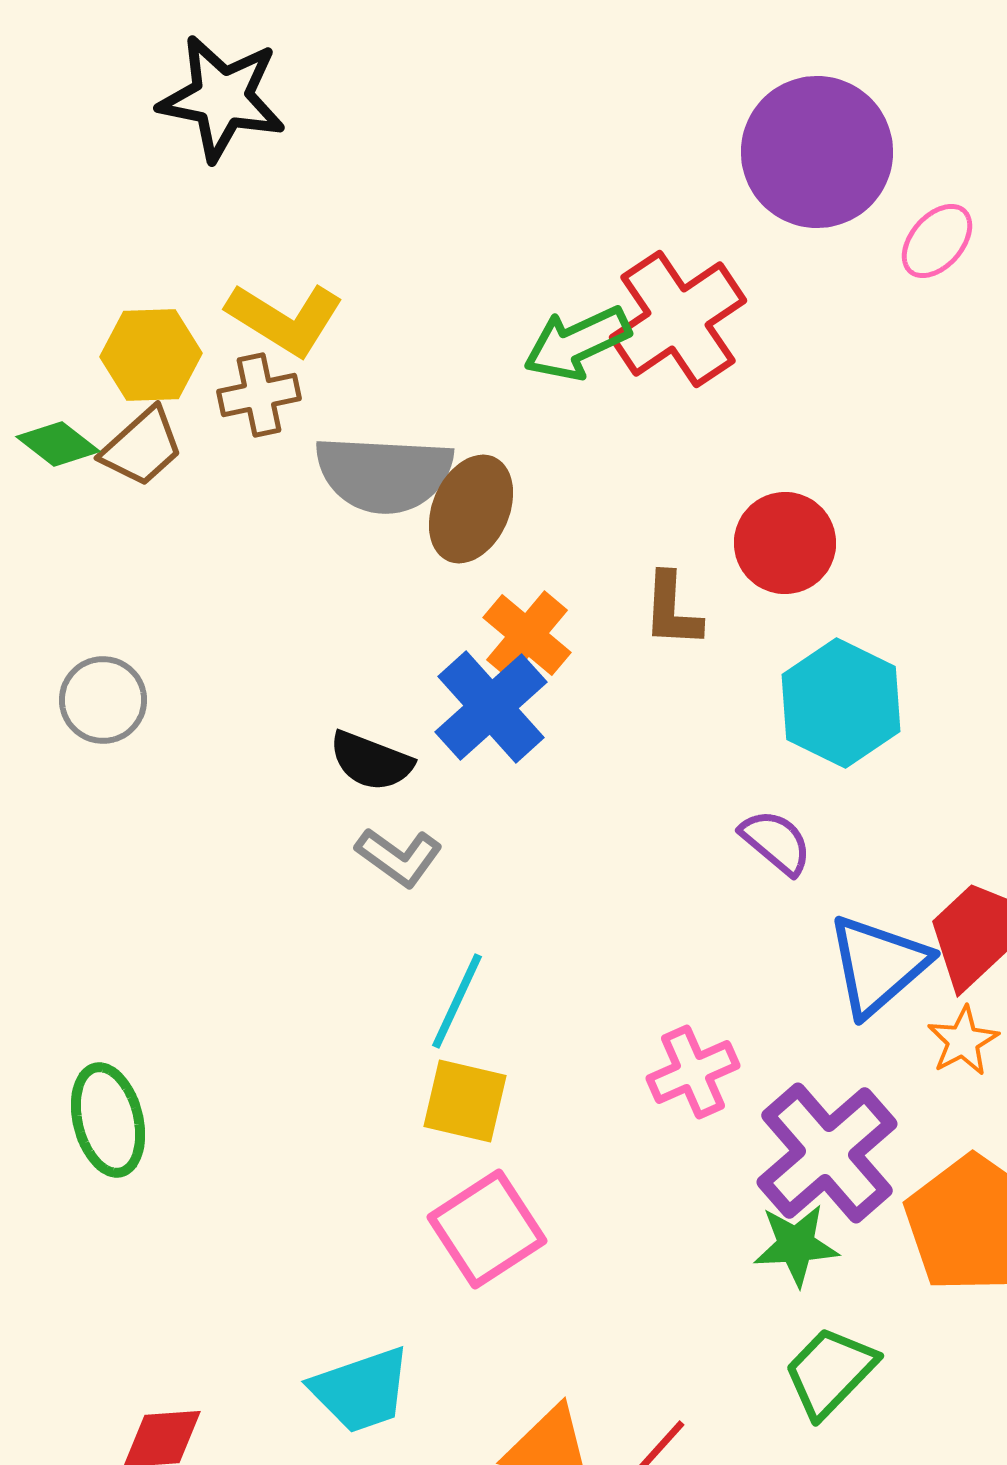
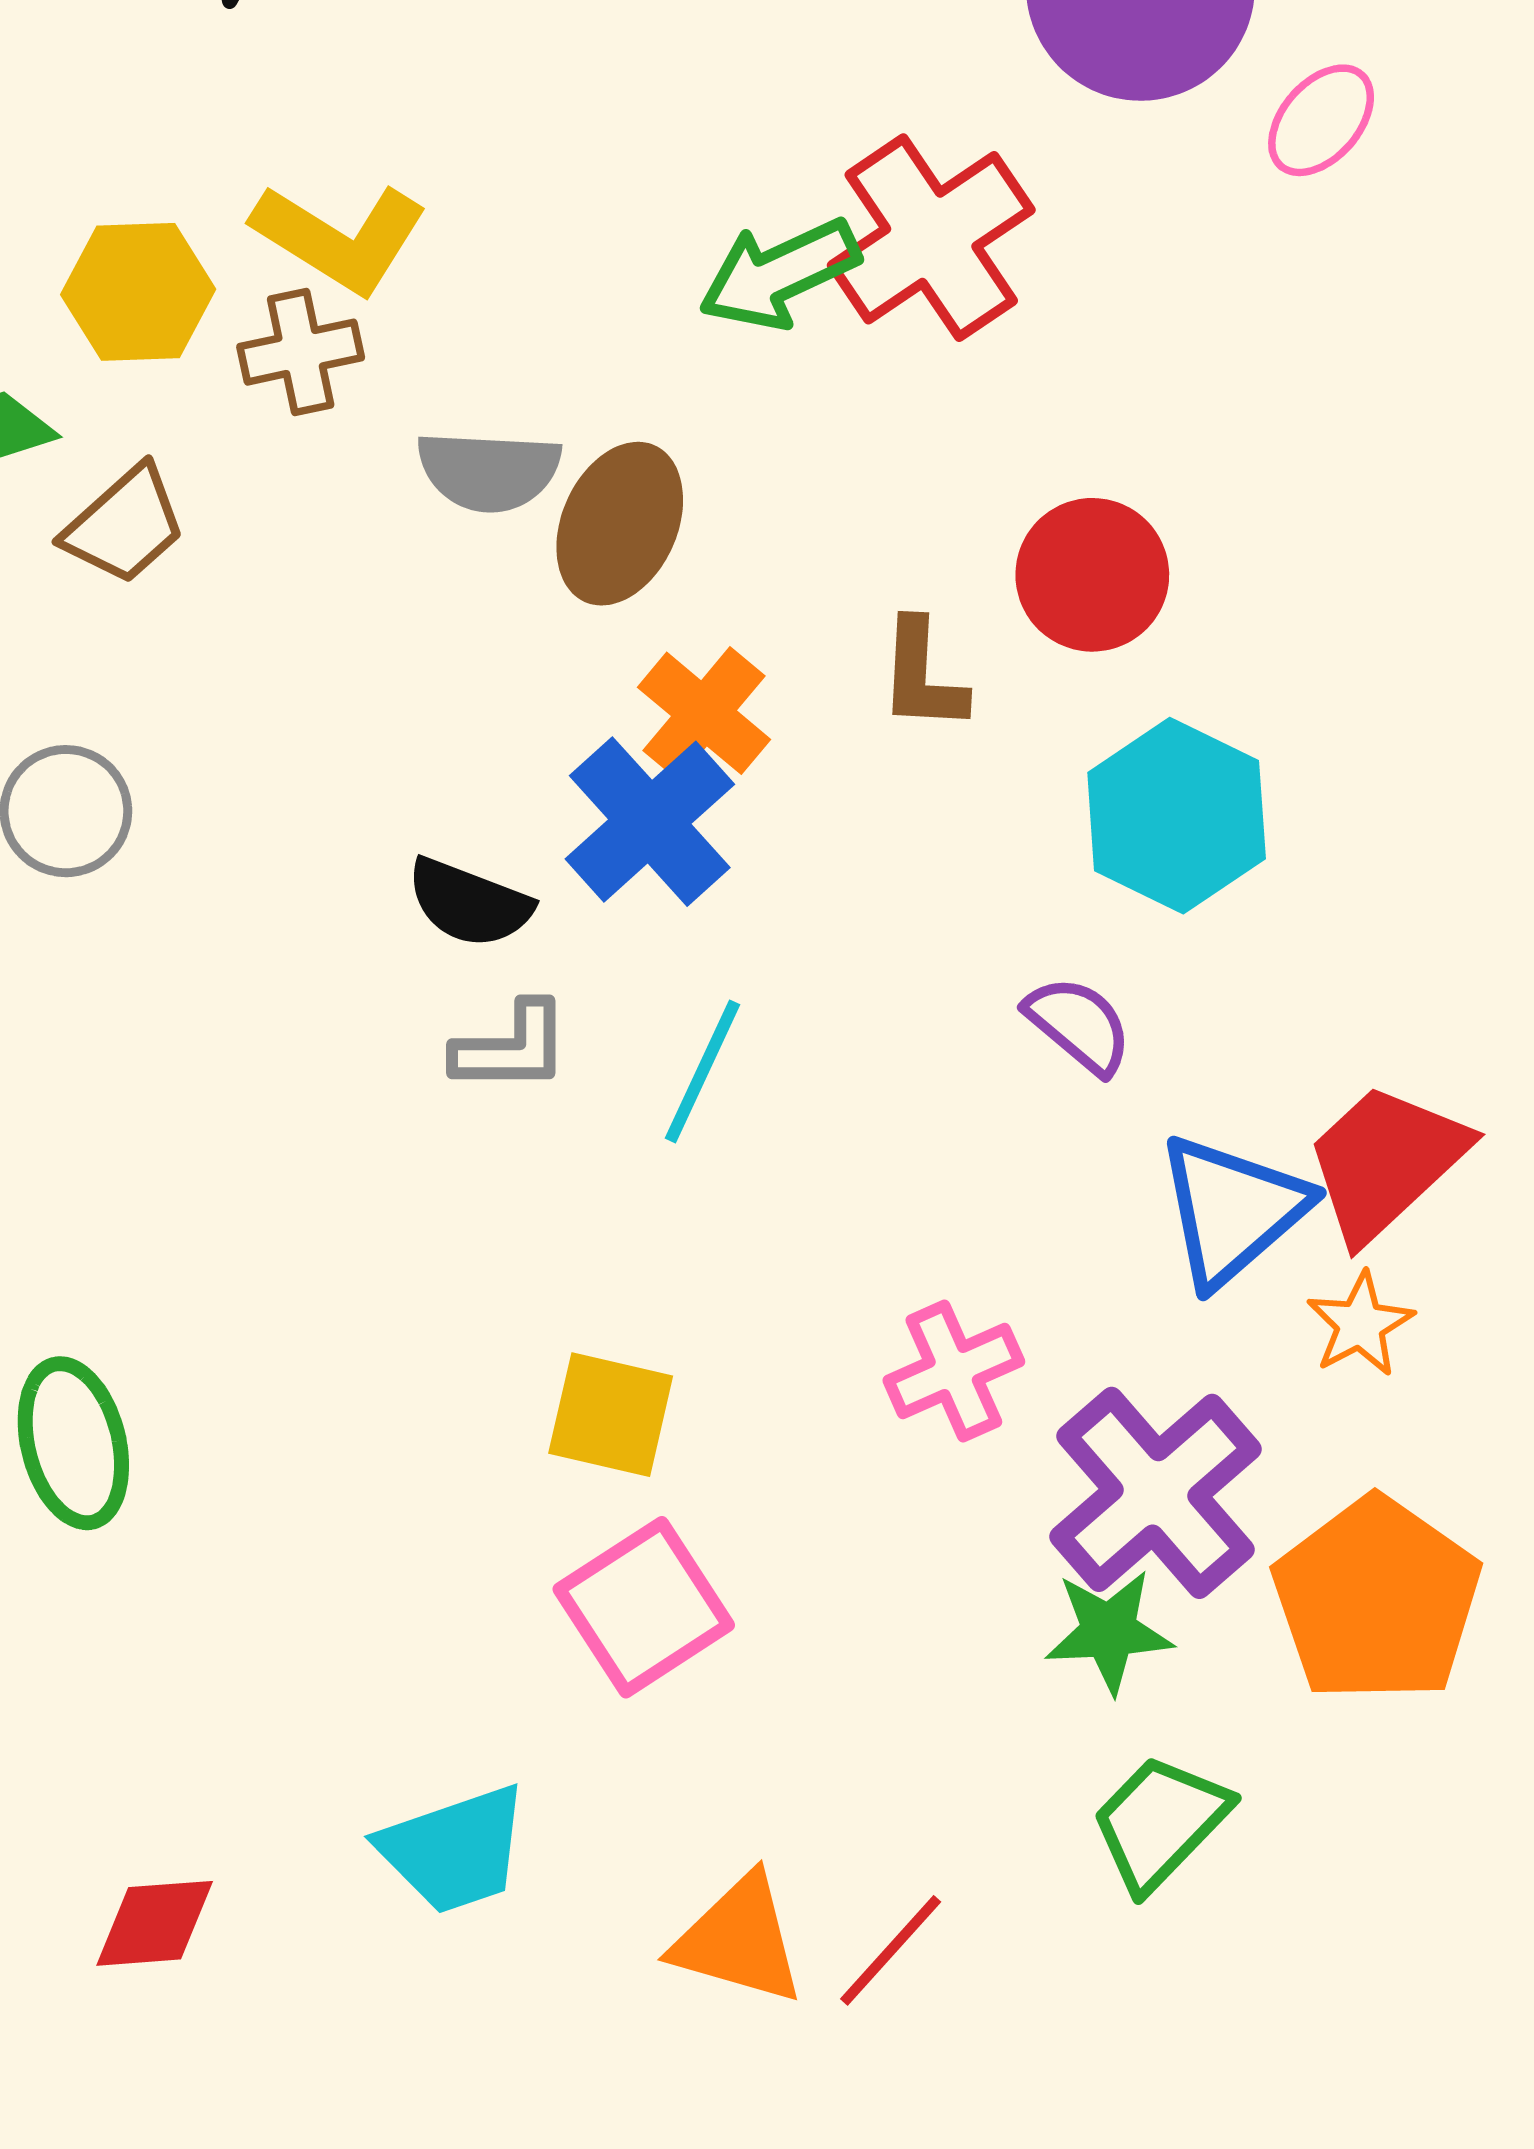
brown trapezoid: (142, 447) -> (125, 525), moved
gray semicircle: (384, 474) -> (489, 471), size x0.7
gray L-shape: (399, 857) -> (511, 1047), turned -36
cyan line: (457, 1001) -> (702, 1071), moved

